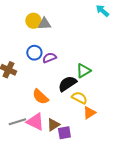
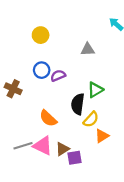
gray triangle: (44, 24) -> (88, 49), moved
black semicircle: (67, 84) -> (78, 104), turned -48
yellow semicircle: (79, 98) -> (91, 119), turned 105

